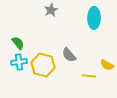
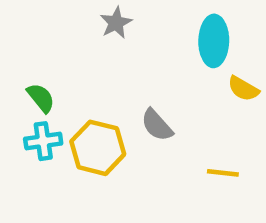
yellow semicircle: (107, 65) -> (243, 89), moved
yellow line: (89, 76) -> (223, 173), moved

